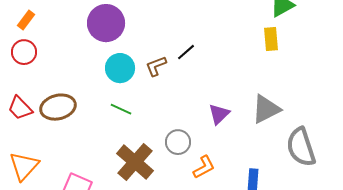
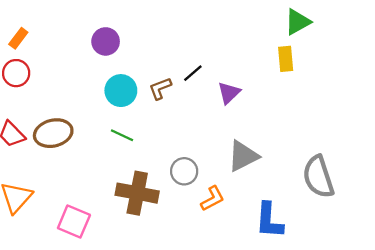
purple circle: (106, 23) -> (106, 41), size x0.7
gray triangle: (266, 109) -> (243, 156), moved
purple triangle: (219, 114) -> (229, 93), moved
brown cross: (135, 162) -> (137, 193), turned -30

